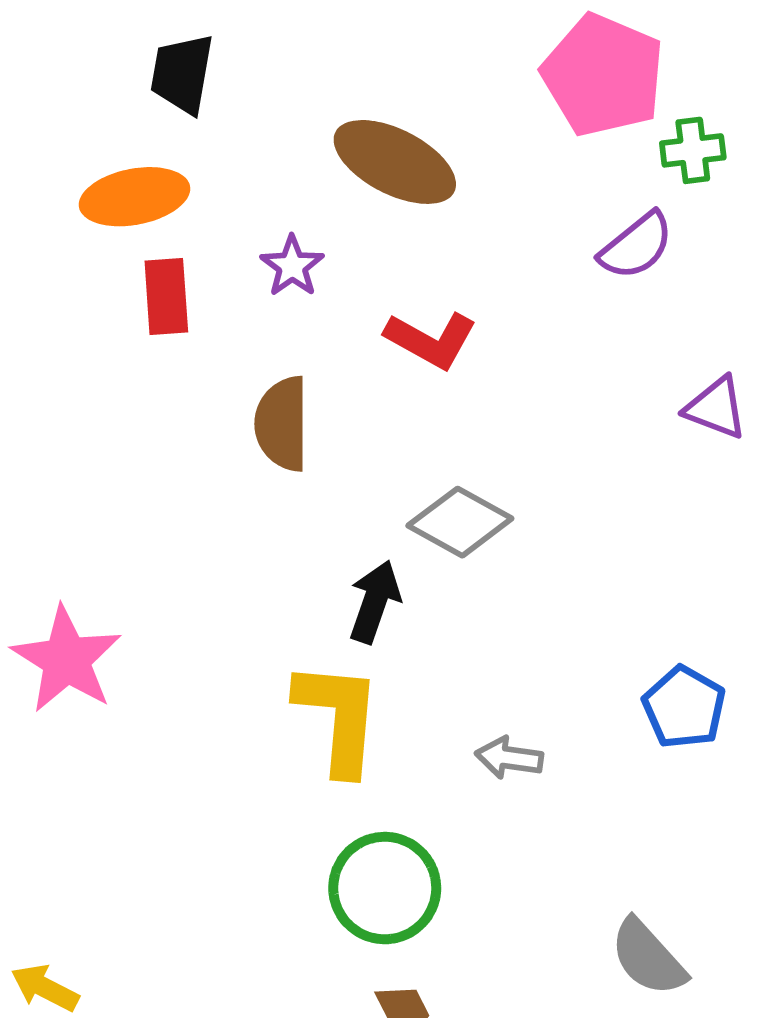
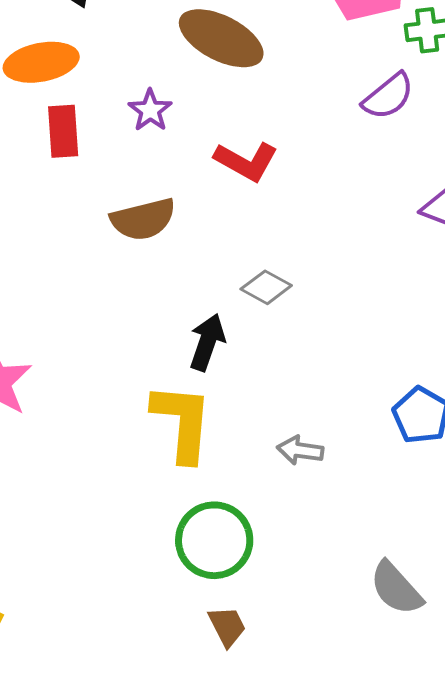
brown semicircle: (282, 424) -> (143, 219), turned -104
gray diamond: (460, 522) -> (266, 287), size x0.7

